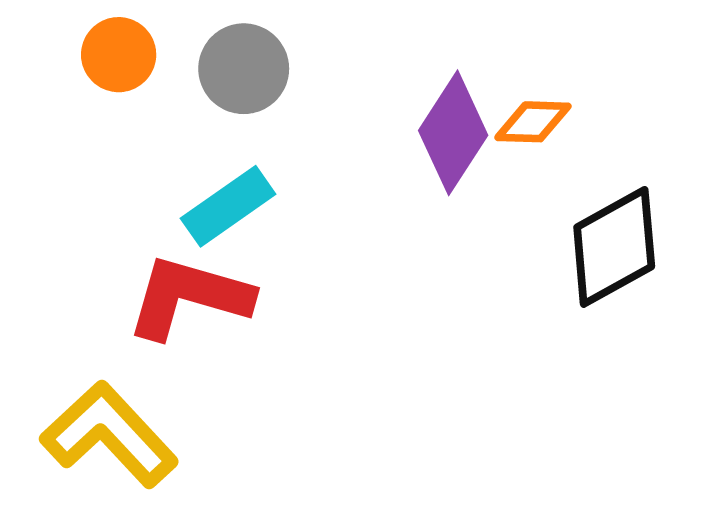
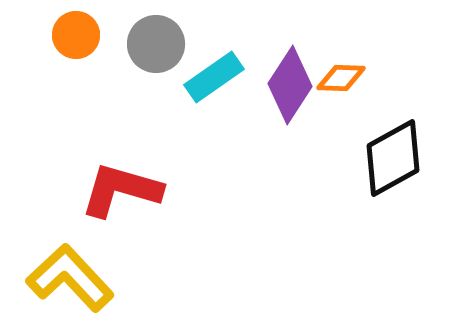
cyan rectangle: (228, 206) -> (214, 77), moved

